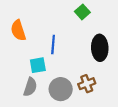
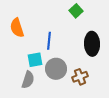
gray circle: (61, 89) -> (56, 69), moved

